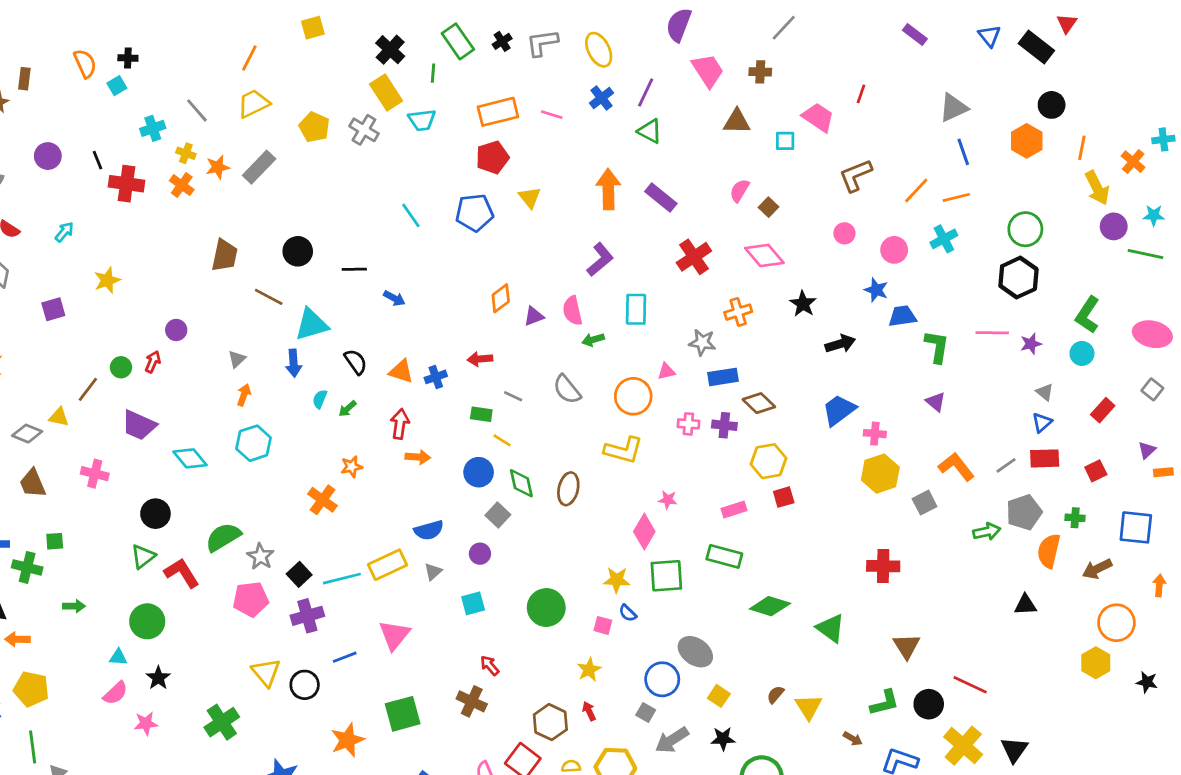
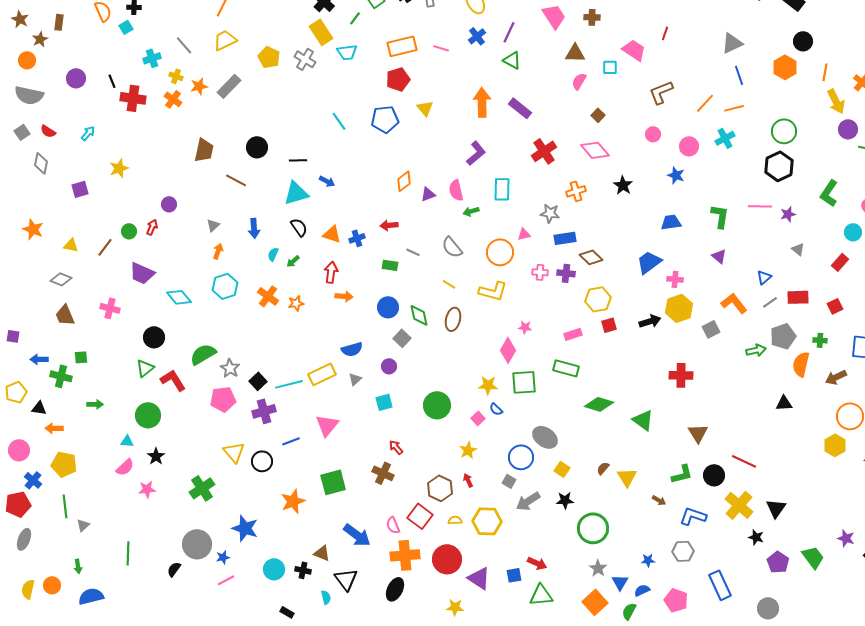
green line: (433, 73) -> (355, 18), turned 32
pink semicircle: (740, 191) -> (579, 81), moved
blue trapezoid: (902, 316) -> (671, 222), moved
cyan triangle: (312, 324) -> (296, 193), moved
black arrow: (840, 344) -> (650, 321), moved
cyan circle: (1082, 353) -> (853, 232), moved
yellow triangle: (59, 417) -> (71, 245), moved
blue triangle: (1042, 423) -> (764, 277), moved
yellow line: (502, 440) -> (449, 284), moved
orange cross: (323, 500) -> (268, 296), moved
pink square: (603, 625) -> (478, 418), turned 32

